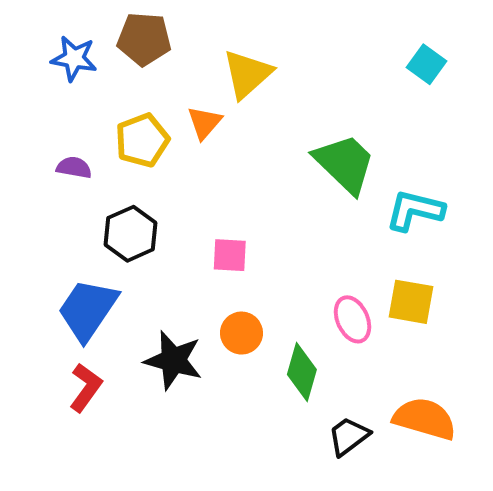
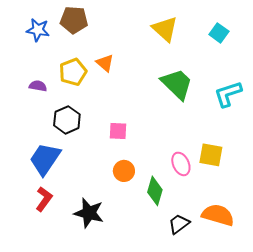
yellow triangle: (247, 74) -> (165, 29), moved, turned -36
orange triangle: (204, 123) -> (105, 63), turned -30
cyan L-shape: (415, 210) -> (228, 94), moved, turned -32
black star: (173, 360) -> (89, 213), moved

